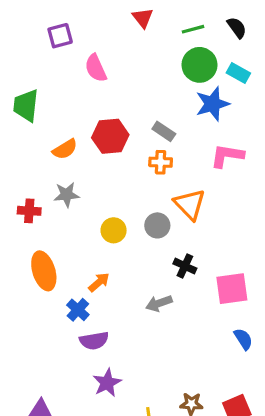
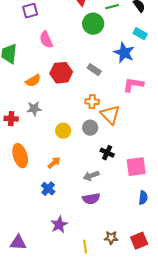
green circle: (200, 65) -> (93, 24), moved
pink semicircle: (96, 68) -> (46, 40), moved
blue star: (212, 104) -> (124, 53), turned -30
orange cross: (161, 162) -> (92, 102), moved
blue cross: (78, 310) -> (48, 189), moved
blue semicircle: (243, 339) -> (143, 198), turned 40
purple semicircle: (94, 341) -> (91, 199), moved

